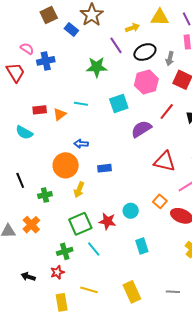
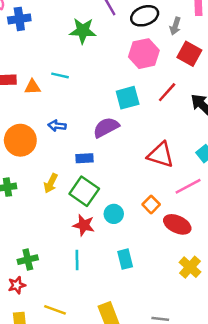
cyan square: (119, 103) -> (128, 98), moved
orange triangle: (60, 114) -> (32, 87), turned 32
purple semicircle: (141, 129) -> (106, 127), moved
orange circle: (66, 165) -> (20, 140), moved
green square: (80, 224) -> (84, 191), moved, turned -35
cyan line: (94, 249) -> (77, 260), moved, turned 35

